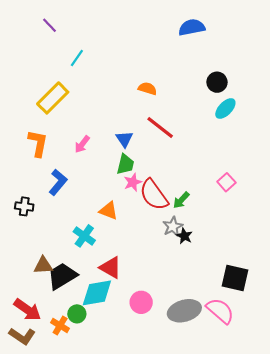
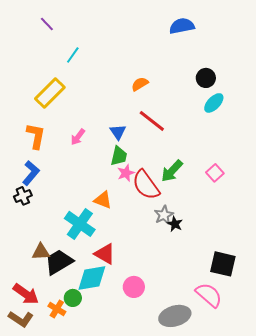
orange semicircle: (147, 88) -> (140, 84), turned -48
blue L-shape: (58, 182) -> (31, 173), moved
green arrow: (181, 200) -> (172, 171), moved, size x1.4
black cross: (24, 206) -> (23, 196), turned -30
cyan cross: (84, 236) -> (80, 224), size x1.4
gray ellipse: (184, 311) -> (175, 316), moved

